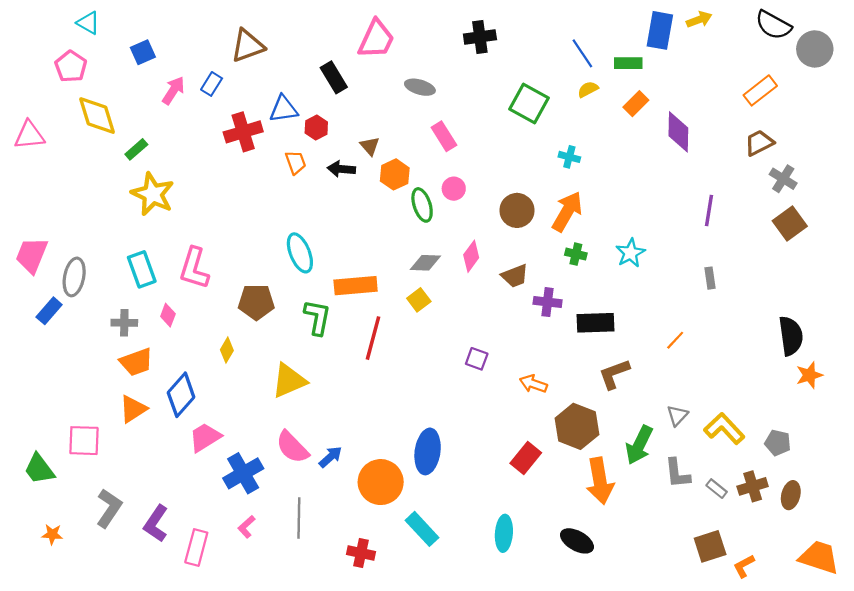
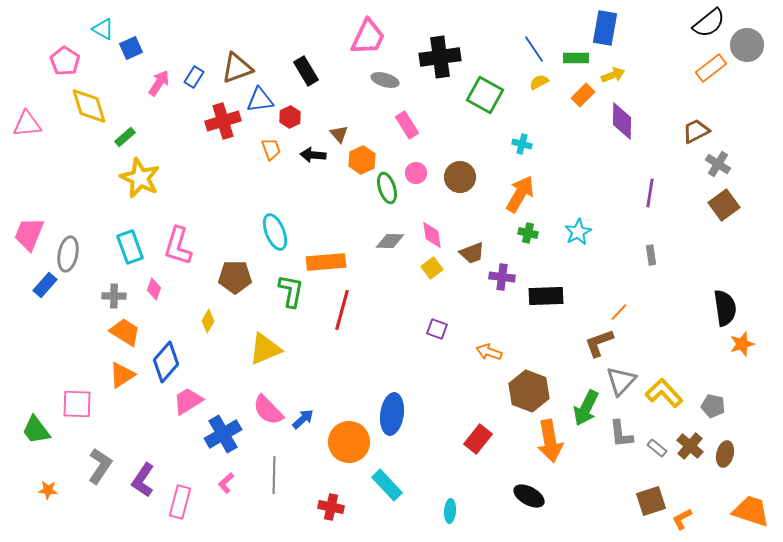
yellow arrow: (699, 20) -> (613, 75), moved
cyan triangle: (88, 23) -> (103, 29), moved
black semicircle: (773, 25) -> (709, 23), turned -68
black cross: (480, 37) -> (440, 57), moved, size x1.4
pink trapezoid: (376, 39) -> (368, 37), moved
brown triangle: (248, 46) -> (237, 68), moved
orange rectangle: (760, 90) -> (711, 68), moved
brown circle: (517, 210) -> (460, 177), moved
pink diamond: (471, 256) -> (432, 235), turned -44
yellow square: (419, 300) -> (432, 268), moved
orange trapezoid: (136, 362) -> (125, 332), turned -128
brown L-shape: (614, 374) -> (599, 343), moved
gray triangle: (677, 415) -> (621, 381), size x1.5
red rectangle: (526, 458) -> (478, 439), moved
brown cross: (753, 486) -> (690, 446), turned -32
cyan ellipse: (504, 533) -> (450, 511), moved, size x0.7

